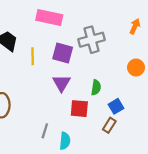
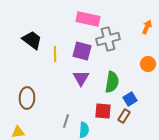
pink rectangle: (49, 17) -> (88, 19), moved
green semicircle: (96, 87) -> (112, 82), size x1.5
red square: (79, 109) -> (103, 111), moved

